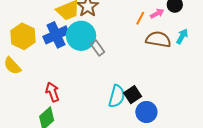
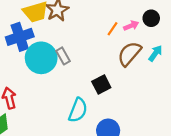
cyan circle: (81, 36) -> (41, 58), moved
brown semicircle: (158, 39) -> (129, 54), turned -65
black square: (133, 95) -> (101, 85), moved

